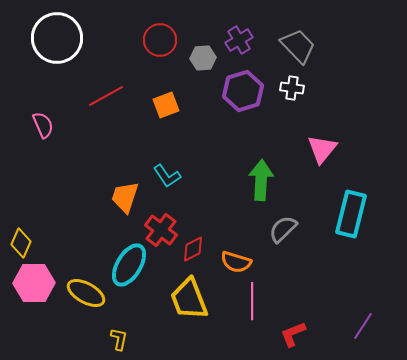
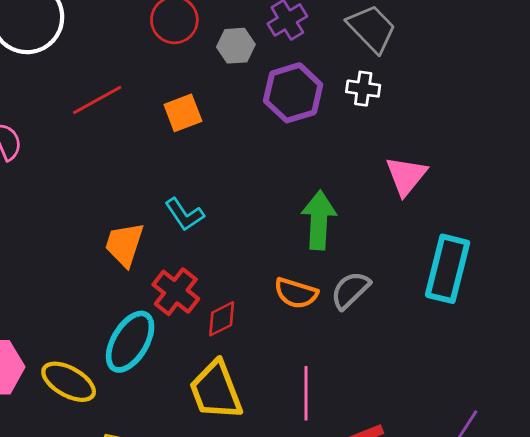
orange semicircle: (236, 262) -> (296, 293), moved

